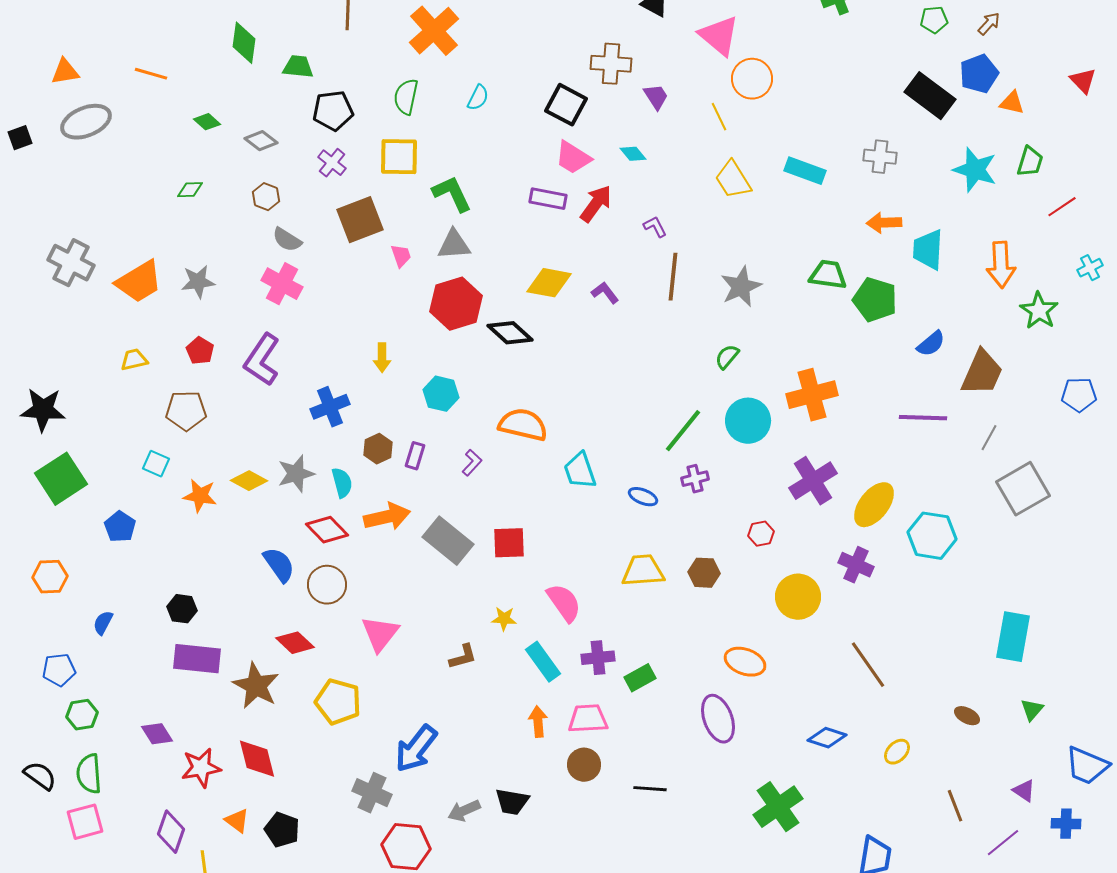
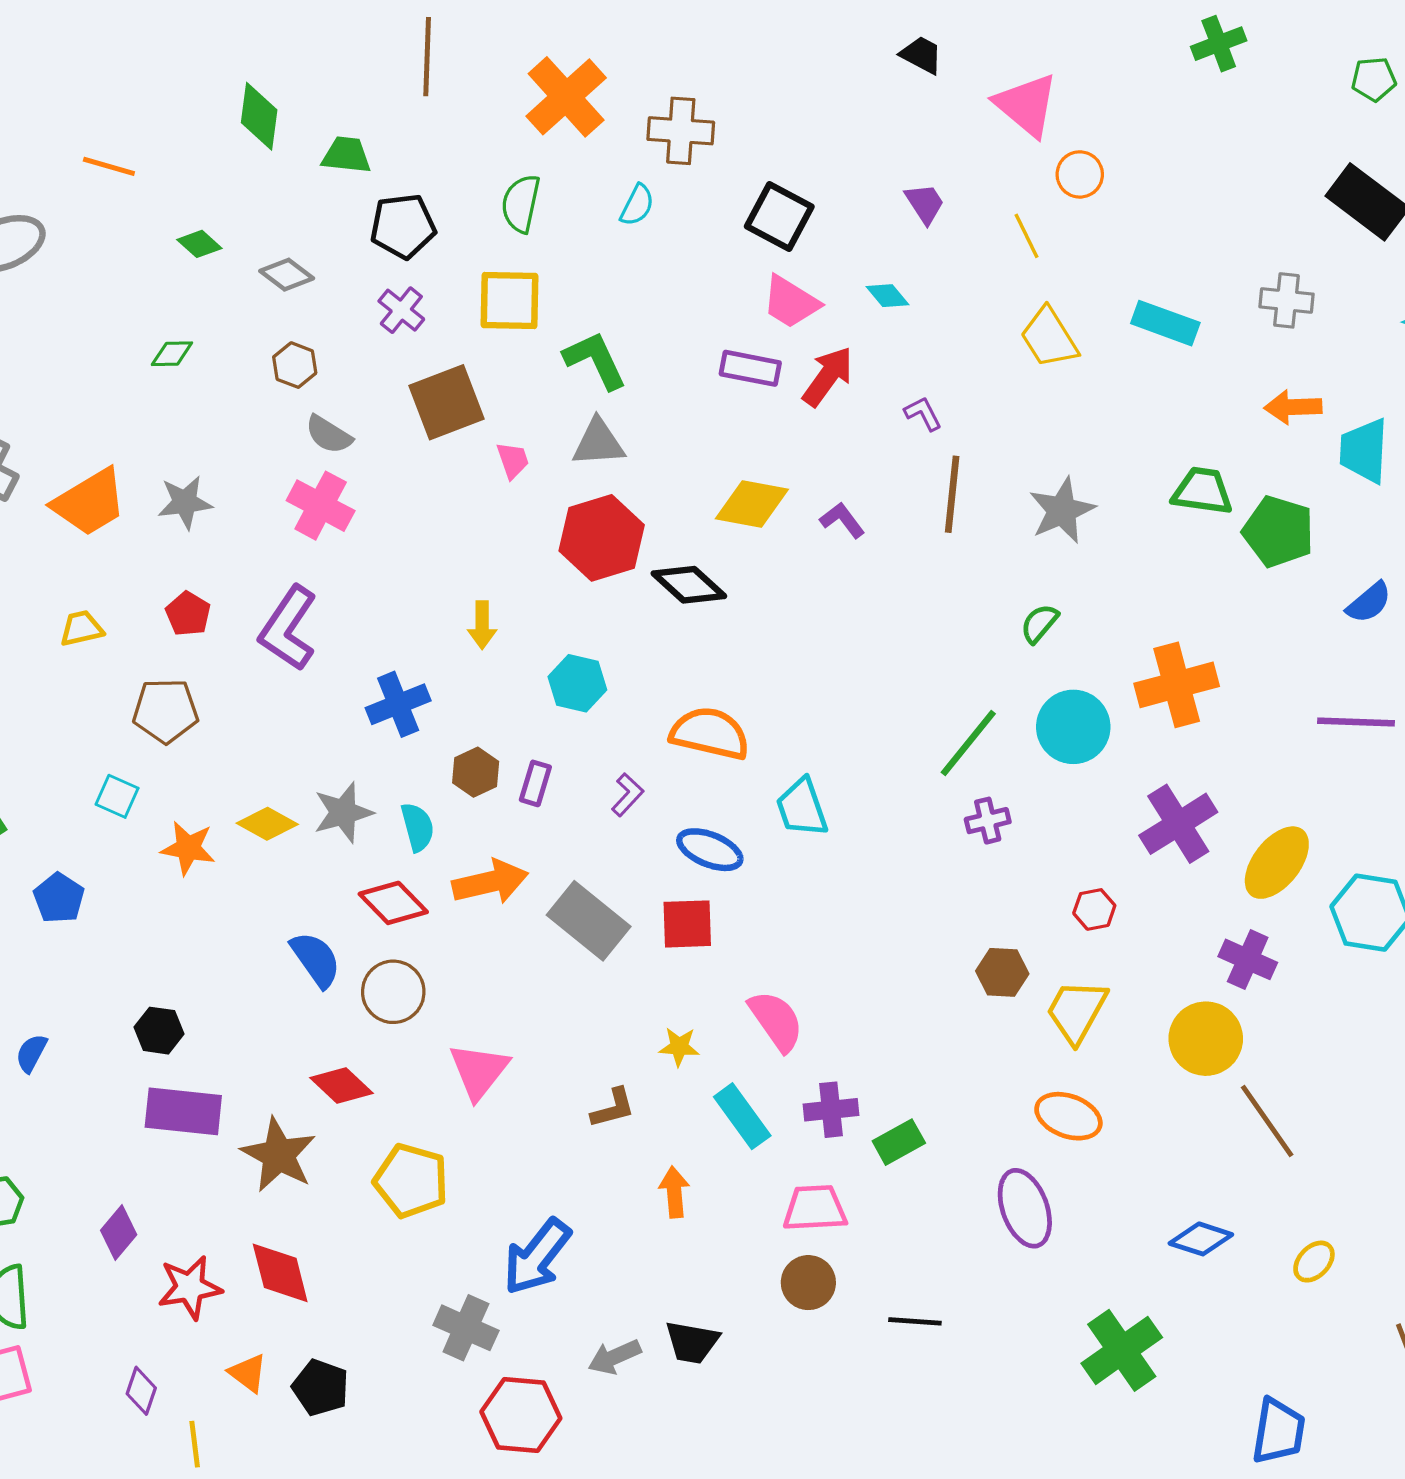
brown cross: (611, 64) -> (681, 131), moved
orange circle: (752, 79) -> (1080, 174), size x0.7
blue ellipse: (643, 497) -> (710, 850), moved, size x1.4
yellow trapezoid: (643, 571) -> (1077, 1011), moved, turned -57
yellow circle: (798, 597) -> (1206, 1039), moved
orange arrow: (538, 722) -> (674, 1192), moved
purple diamond: (157, 734) -> (119, 1232), turned 72
purple diamond: (171, 832) -> (141, 1391), size x0.7

